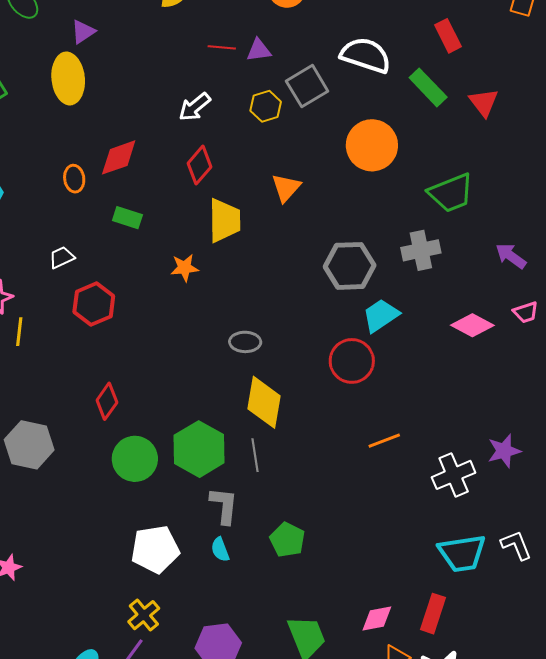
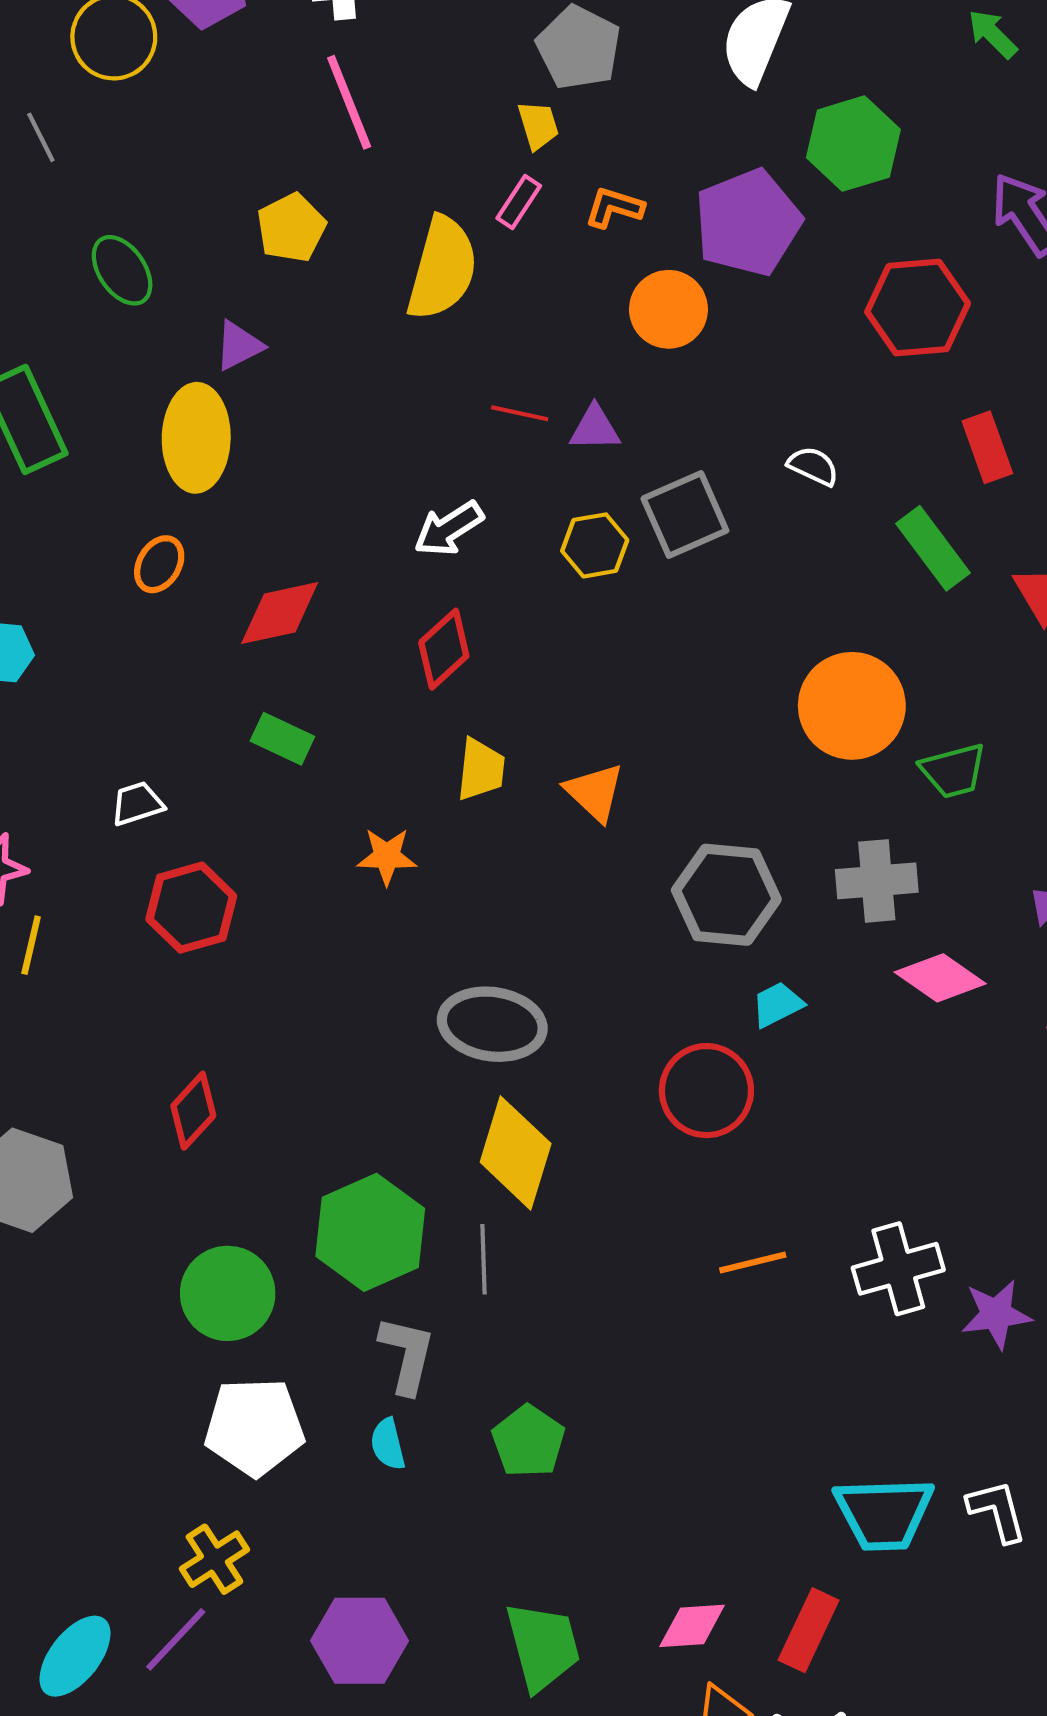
white semicircle: (366, 55) -> (813, 466), size x0.5
orange circle: (372, 145) -> (852, 706), moved
orange ellipse: (74, 179) -> (159, 564), moved, turned 32
orange triangle: (286, 188) -> (595, 792), moved, turned -36
green trapezoid: (451, 193) -> (953, 771), size x0.7
yellow trapezoid: (224, 221) -> (481, 769), size x0.7
cyan trapezoid: (381, 316) -> (777, 1005), size x0.7
pink diamond: (472, 325) -> (940, 978), moved
gray ellipse: (245, 342) -> (492, 1024), size x1.6
green circle: (135, 459) -> (228, 1293), moved
white cross: (454, 475) -> (898, 1269), moved

